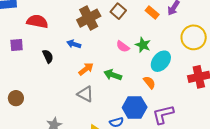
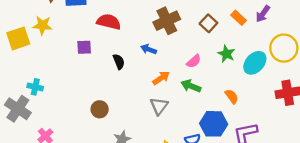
brown square: (118, 11) -> (208, 23), moved
pink semicircle: (123, 46) -> (194, 61), moved, turned -80
cyan ellipse: (161, 61) -> (255, 63), moved
gray triangle: (85, 94) -> (159, 106), turned 36
brown circle: (16, 98) -> (100, 109), moved

